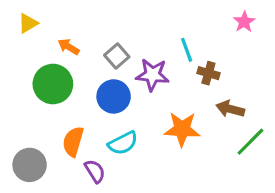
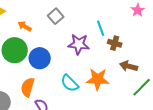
gray square: (117, 56) -> (56, 16), moved
blue circle: (114, 96) -> (40, 58), moved
cyan semicircle: (123, 143) -> (70, 83), moved, turned 72

